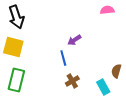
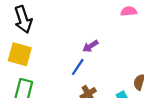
blue line: (63, 58) -> (78, 67), turned 49

